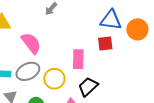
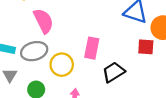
red square: (105, 43) -> (146, 47), moved
black trapezoid: (88, 87) -> (114, 72), moved

